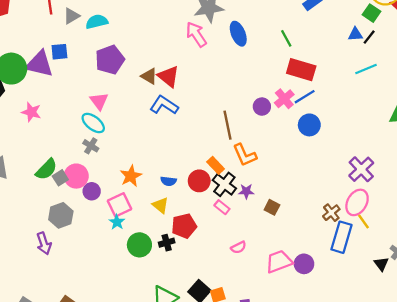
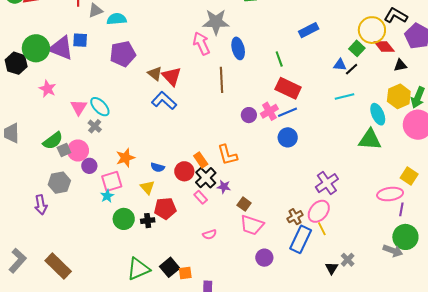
pink triangle: (99, 101) -> (79, 107), moved
brown line: (227, 125) -> (222, 80), moved
pink trapezoid: (279, 262) -> (252, 225), moved, turned -150

